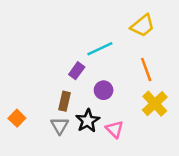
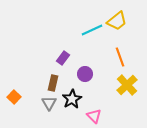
cyan line: (100, 49) -> (92, 30), moved
pink triangle: (114, 129) -> (94, 116), moved

